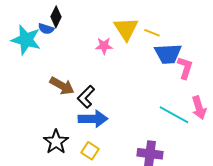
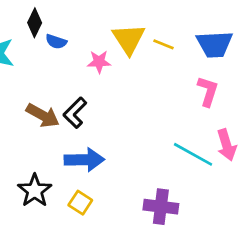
blue semicircle: (46, 29) -> (56, 42), moved
blue trapezoid: (168, 54) -> (215, 44), moved
black L-shape: (86, 97) -> (75, 113), moved

